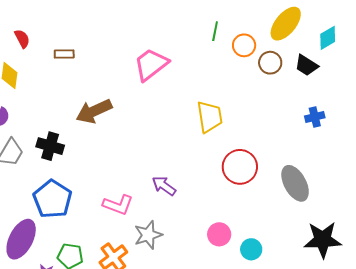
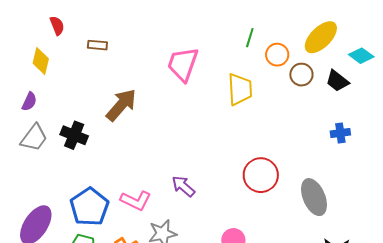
cyan diamond: (328, 38) -> (361, 56), turned 60
pink trapezoid: (151, 64) -> (183, 64), turned -39
brown arrow: (94, 111) -> (121, 105), turned 150
yellow trapezoid: (210, 117) -> (240, 89), moved
blue pentagon: (53, 199) -> (89, 207), moved

